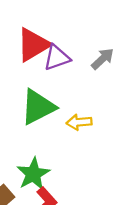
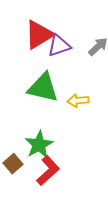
green triangle: (38, 107) -> (43, 88), turned 40

